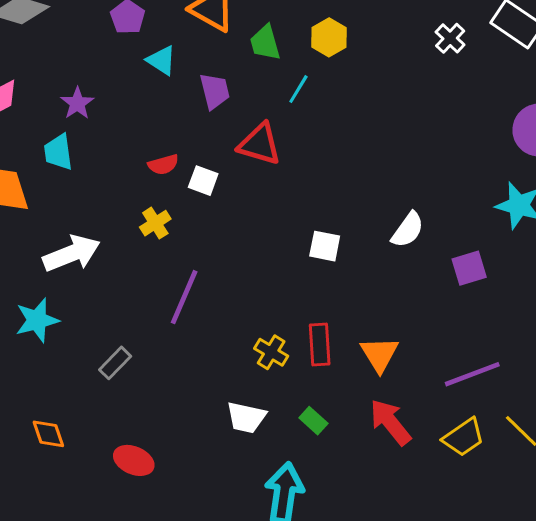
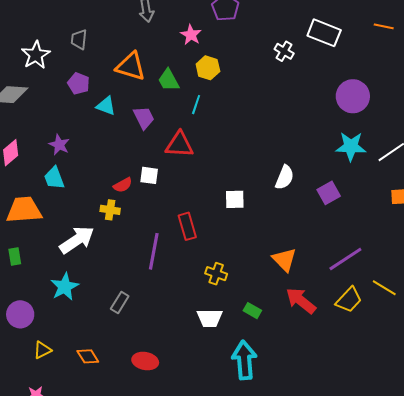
red semicircle: (163, 165) -> (123, 185), moved
yellow cross: (155, 223) -> (110, 210), moved, turned -36
red rectangle: (320, 344) -> (187, 226), moved

